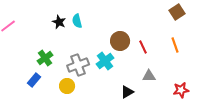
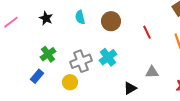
black star: (59, 22) -> (46, 18), moved
brown circle: (120, 41) -> (111, 21), moved
red line: (143, 47) -> (147, 32), moved

